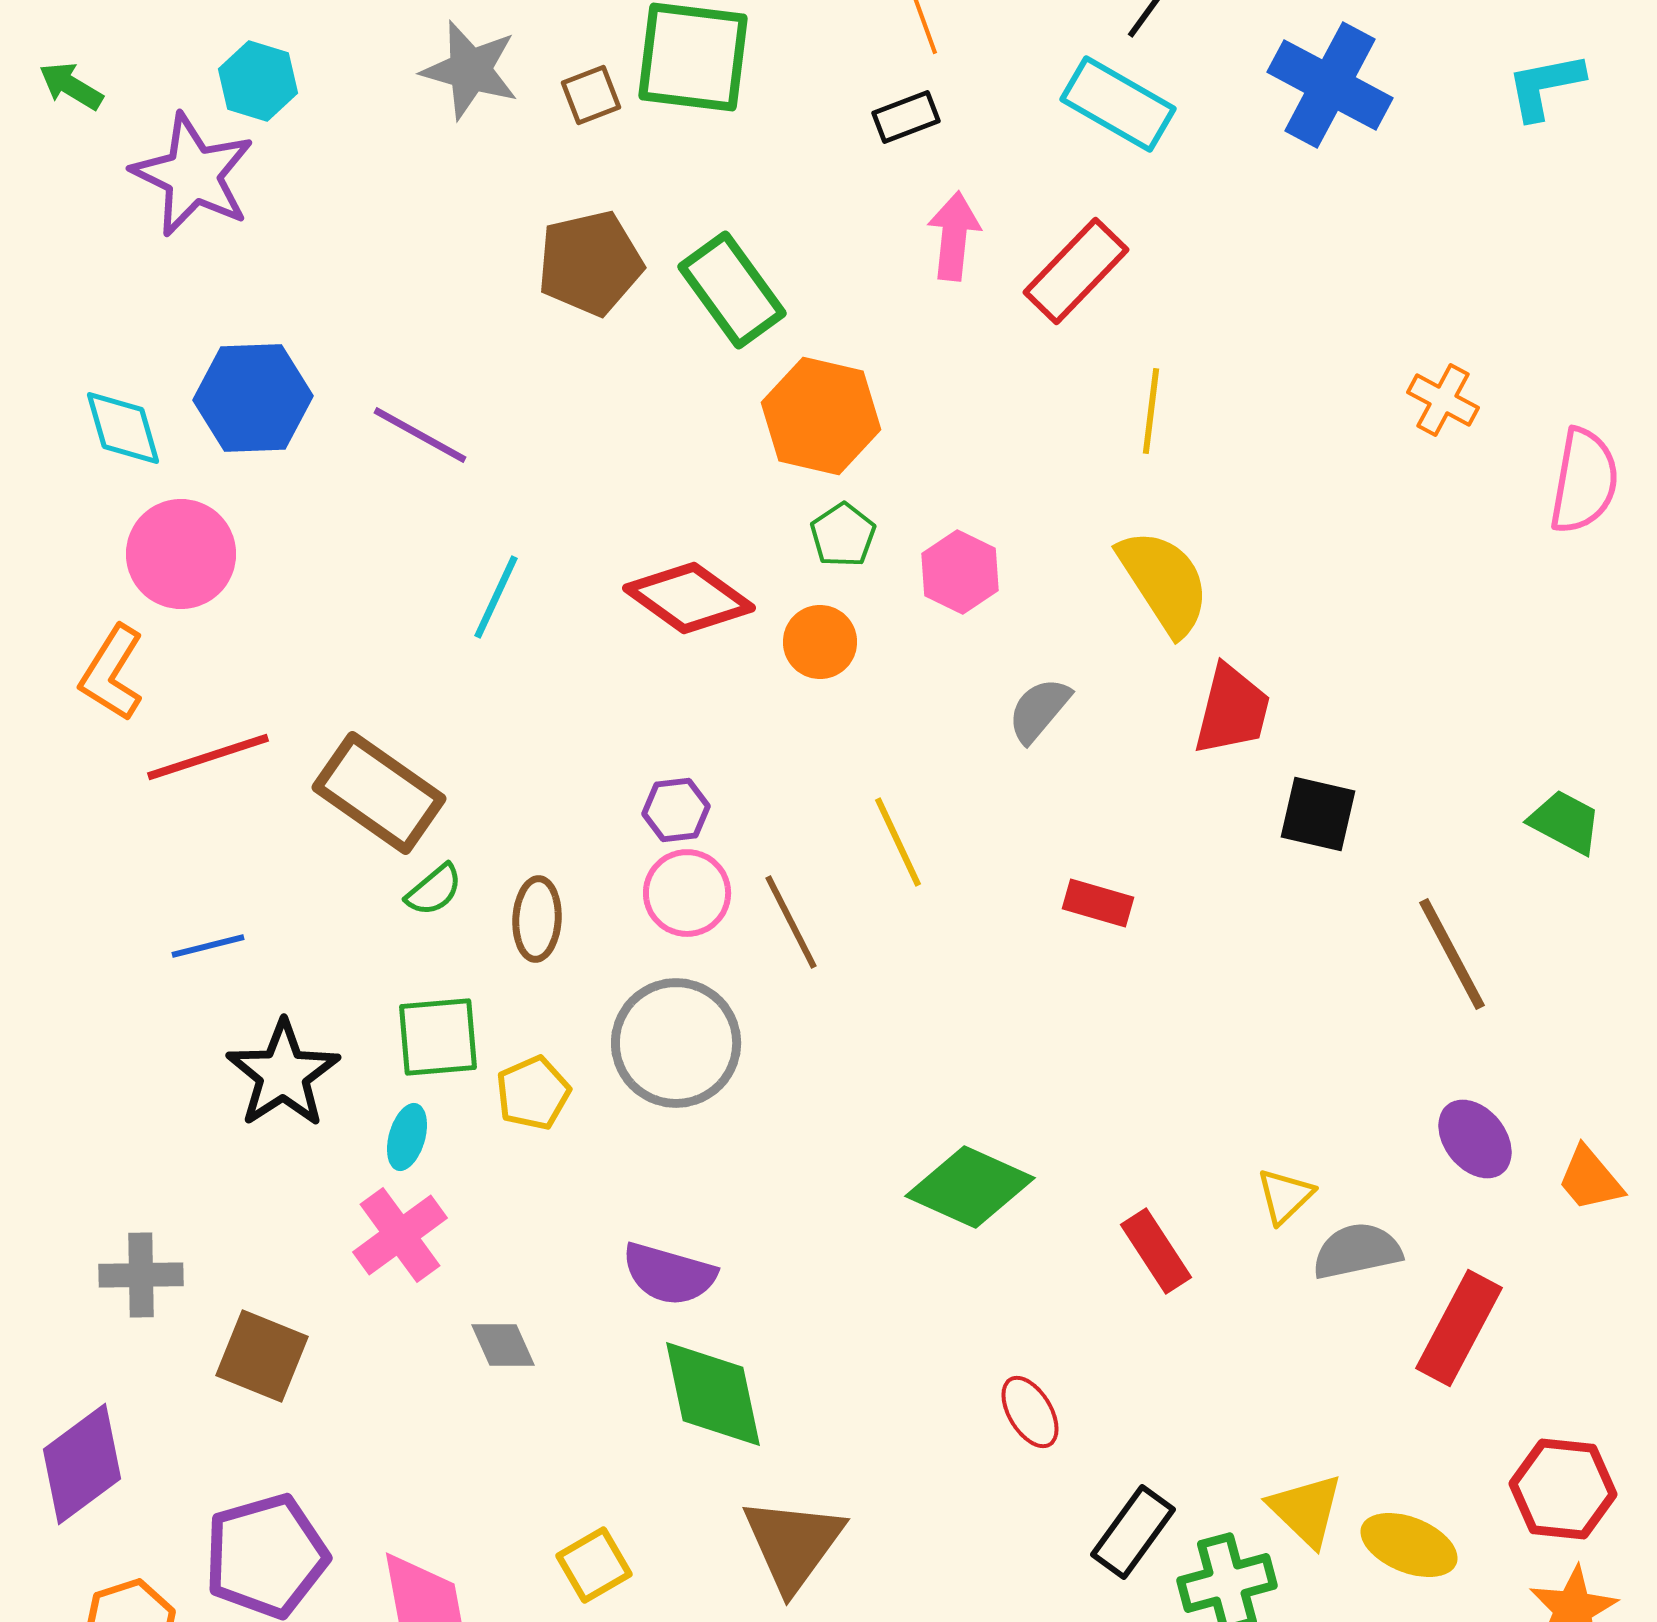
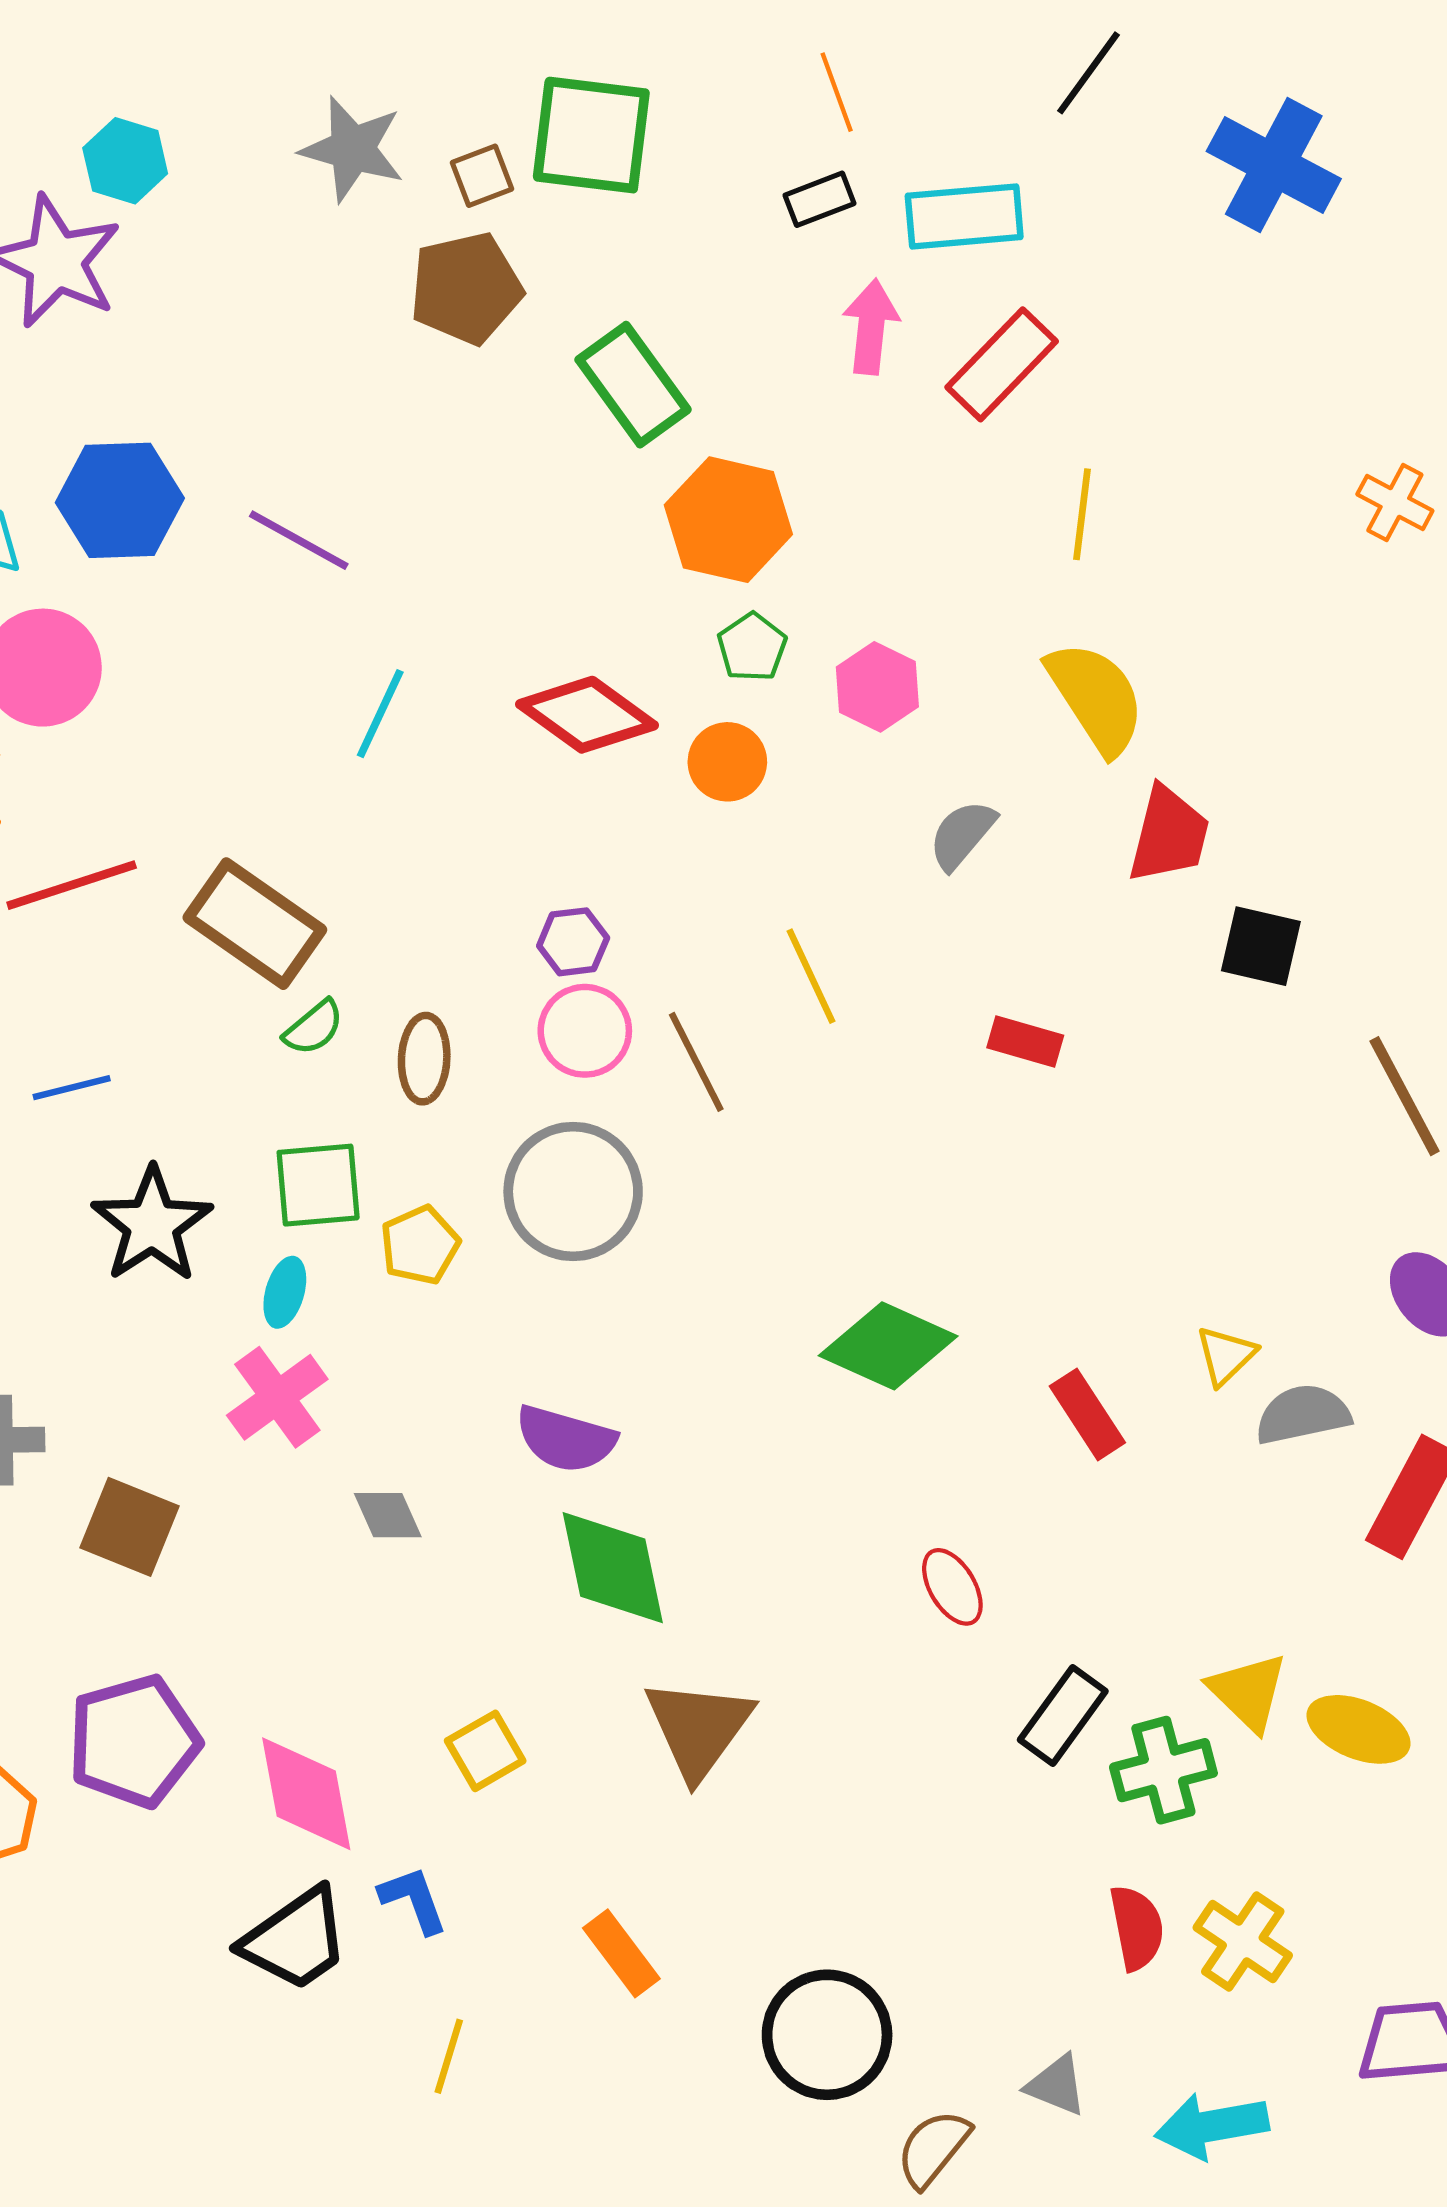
cyan rectangle: (1118, 104) -> (964, 216), moved, turned -35
brown pentagon: (590, 263) -> (466, 288), moved

